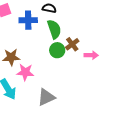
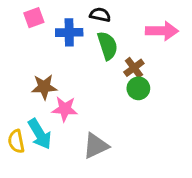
green circle: (57, 50) -> (138, 88), moved
pink arrow: (91, 55) -> (162, 31), moved, size x1.5

